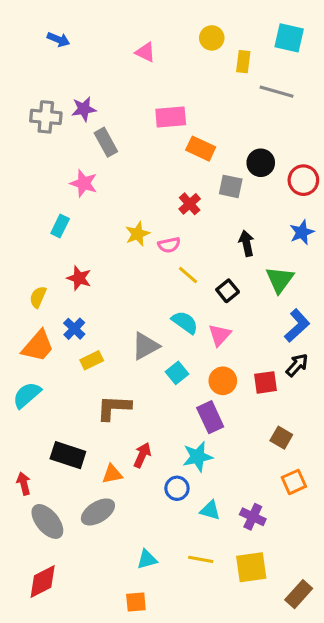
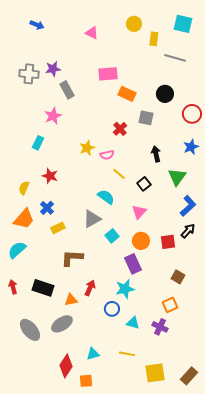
black circle: (261, 163) -> (165, 94), moved
pink star: (84, 183) -> (53, 116), turned 30
cyan semicircle: (185, 322) -> (106, 197), moved
orange square: (294, 482) -> (170, 305), moved
red arrow: (24, 484) -> (13, 287), moved
yellow square: (251, 567) -> (155, 373), moved
red diamond: (43, 582) -> (66, 366), moved, turned -30

